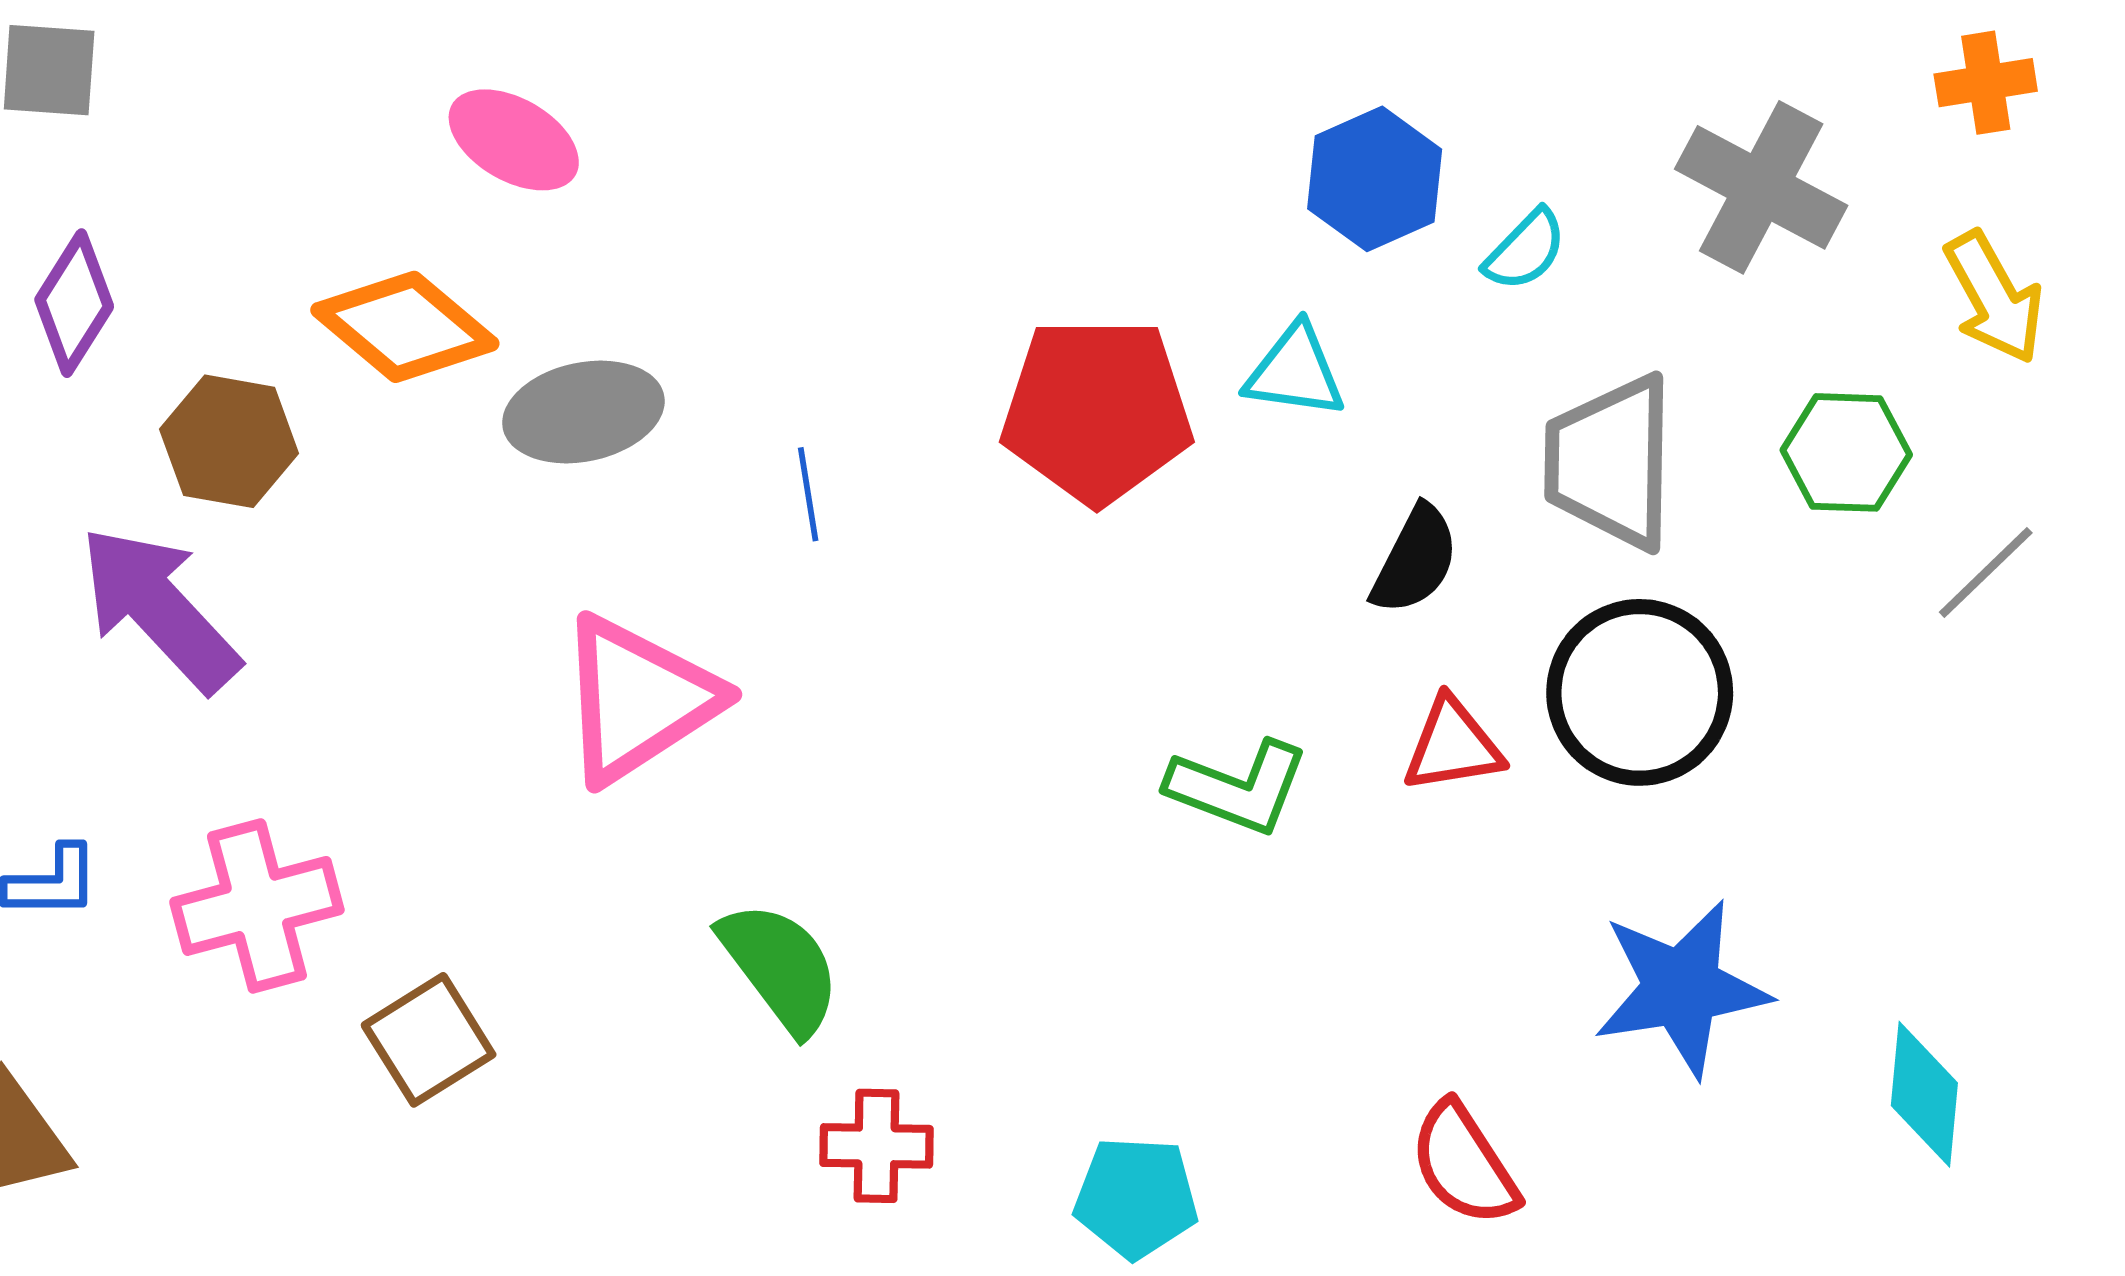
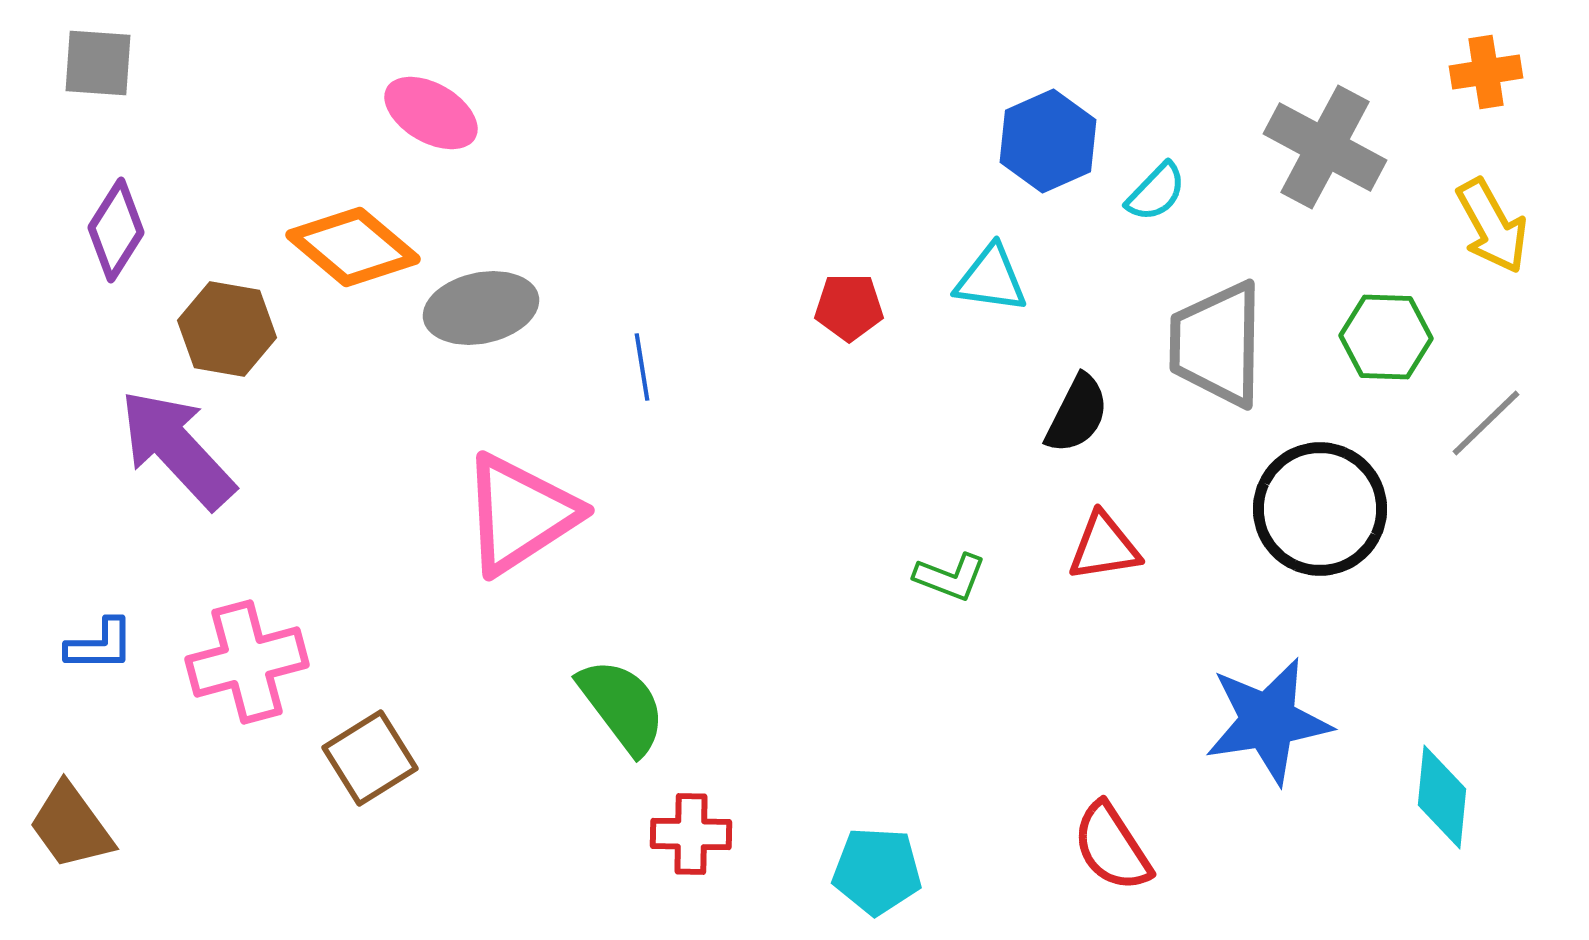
red pentagon: (1097, 411) -> (849, 307), size x0.5
black circle: (1640, 692) -> (1320, 509), moved
green L-shape: (1238, 787) -> (950, 577), size x0.7

